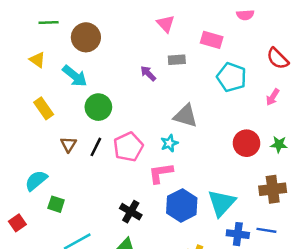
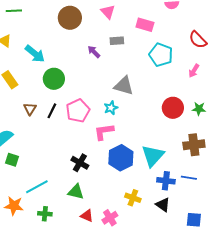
brown circle: (86, 37) -> (70, 18), moved
green square: (56, 204) -> (12, 160), moved

